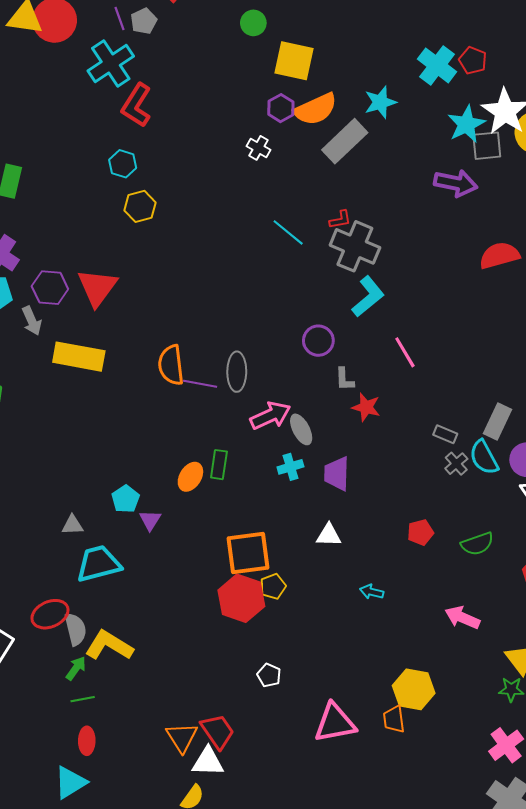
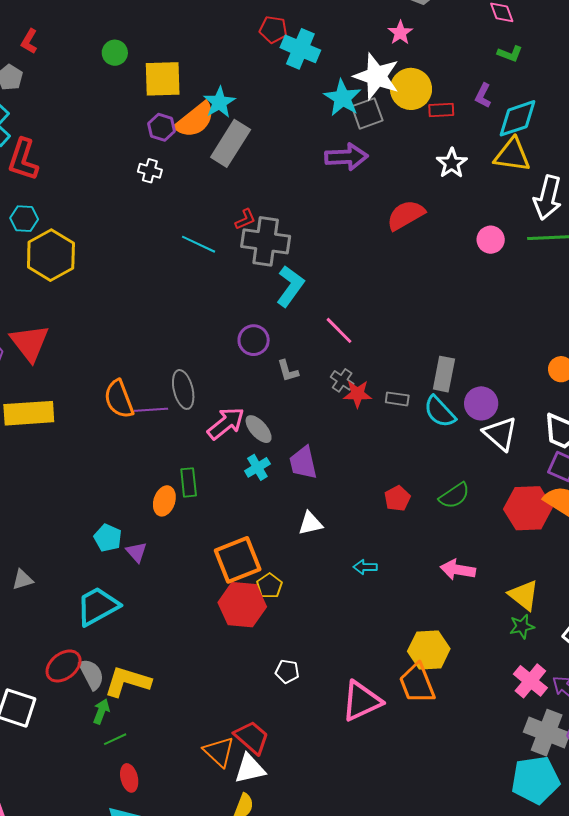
red pentagon: (473, 60) -> (273, 30), moved
cyan star: (380, 102) -> (219, 102), moved
yellow hexagon: (140, 206) -> (51, 255), size x1.6
red star: (366, 407) -> (358, 394), moved
gray cross: (456, 464) -> (342, 380), moved
gray triangle: (72, 525) -> (23, 580), moved
orange trapezoid: (394, 719) -> (417, 683), size x1.5

